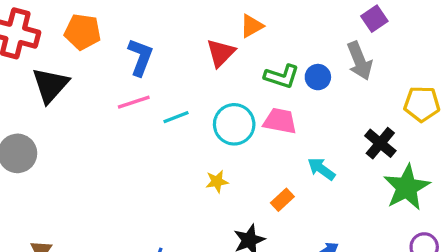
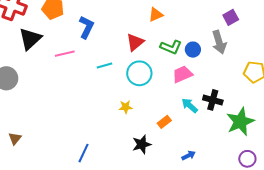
red triangle: (221, 53) -> (135, 42), moved
pink line: (134, 102) -> (65, 54), moved
pink trapezoid: (280, 121) -> (182, 74), moved, turned -40
black cross: (380, 143) -> (213, 100), moved, turned -30

